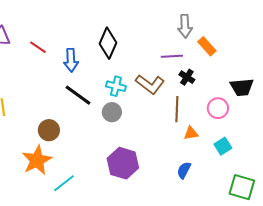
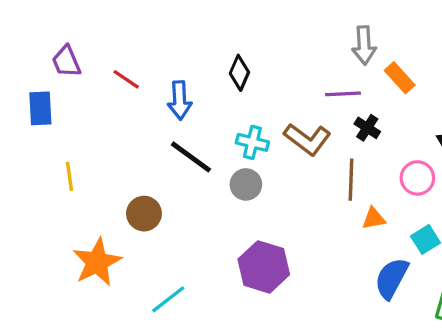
black diamond: (108, 43) -> (239, 73), size x0.7
orange star: (37, 160) -> (97, 262), moved
blue semicircle: (184, 170) -> (392, 278), moved, size x1.5

